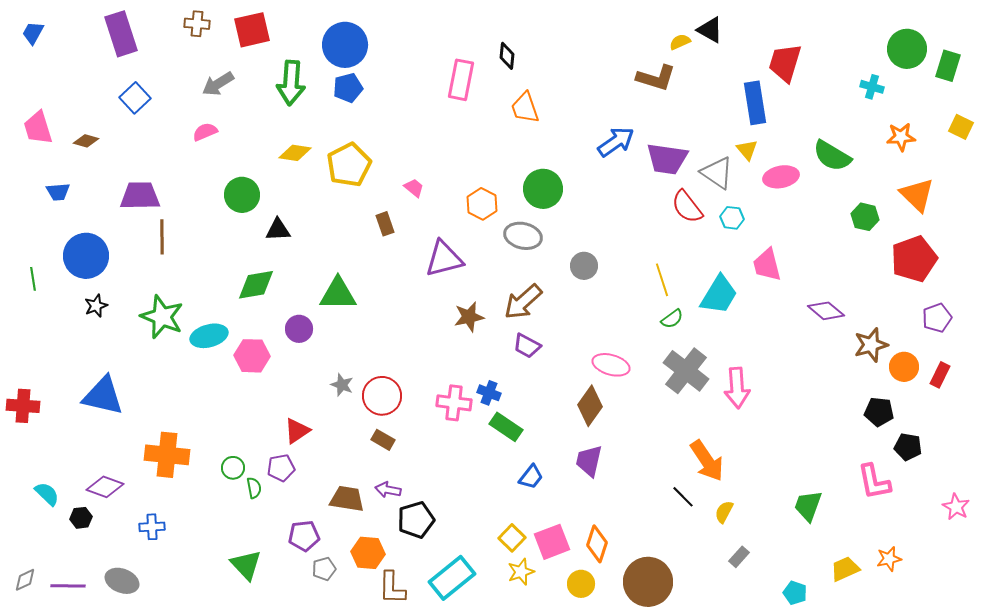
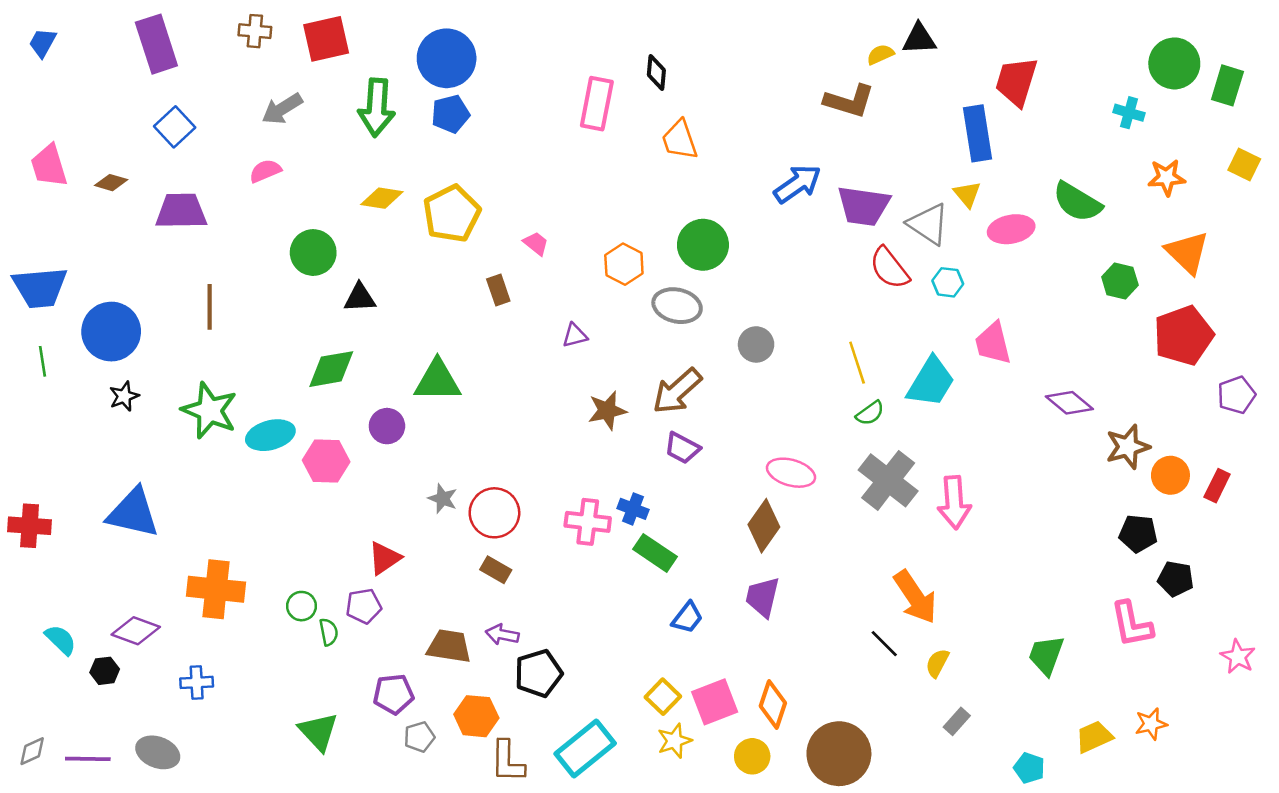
black triangle: (710, 30) -> (919, 39), turned -32
blue trapezoid: (58, 192) -> (40, 287), moved, size x1.8
purple trapezoid: (140, 196) -> (181, 211), moved
purple triangle: (444, 259) -> (575, 335), size x0.5
purple pentagon: (937, 318) -> (1236, 395), moved

